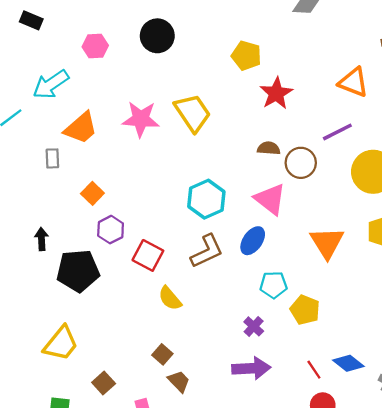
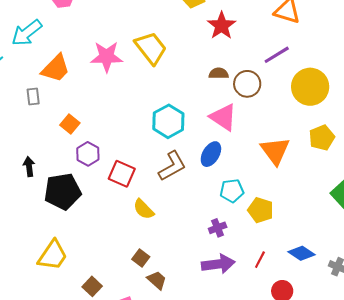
purple cross: (254, 326) -> (218, 228), turned 30
red line: (314, 370) -> (260, 260), moved, turned 66

